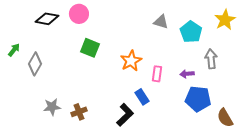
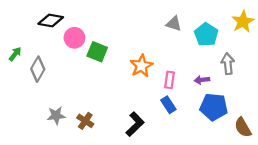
pink circle: (79, 14) -> (74, 38), moved
blue rectangle: (142, 97) -> (168, 105), moved
brown cross: (79, 112) -> (85, 121), turned -35

